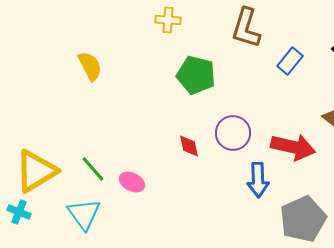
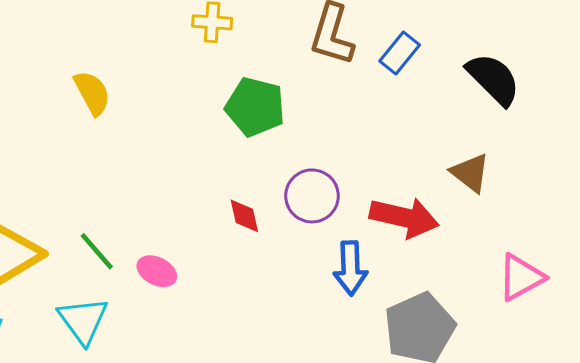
blue rectangle: (290, 61) -> (400, 53), moved

